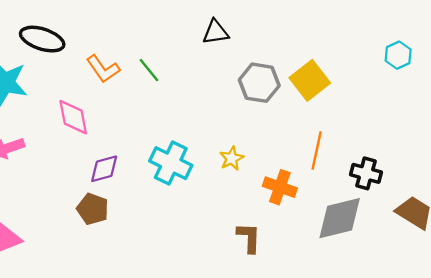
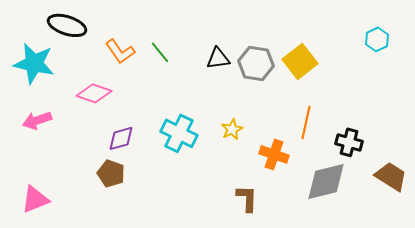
black triangle: (216, 32) -> (218, 58), moved
pink diamond: (73, 117) -> (94, 93), turned -60

